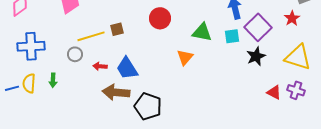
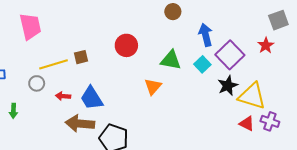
cyan square: (232, 36) -> (202, 64), turned -35
yellow triangle: (298, 57) -> (252, 96), moved

